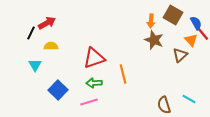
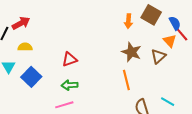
brown star: (154, 40) -> (131, 52), moved
red triangle: (94, 58) -> (70, 59), size x0.7
orange line: (123, 74) -> (126, 80), moved
blue square: (58, 90) -> (31, 77), moved

